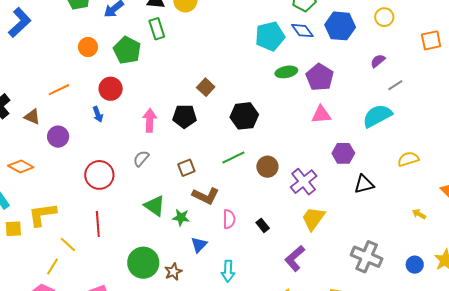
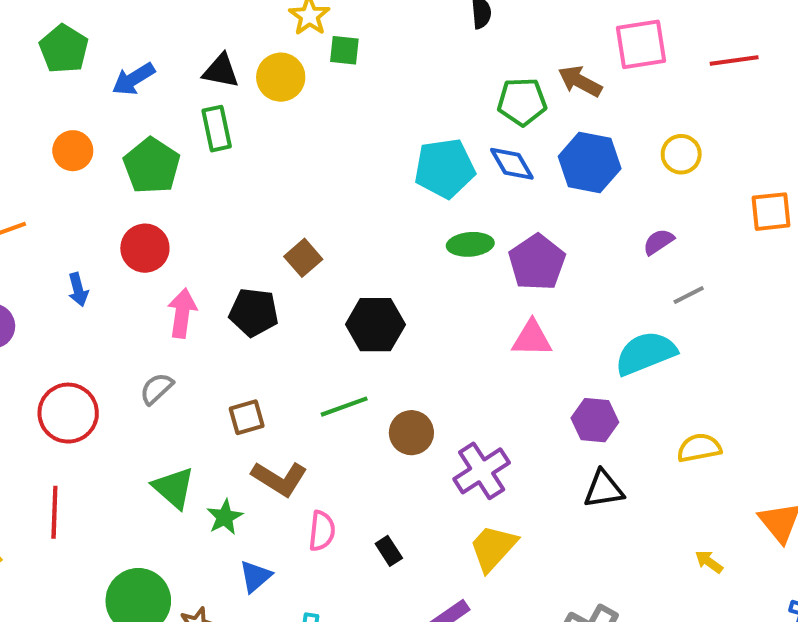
red circle: (111, 89) -> (145, 248), moved
purple hexagon: (343, 153) -> (595, 420), moved
green star: (181, 217) -> (225, 517), turned 30

